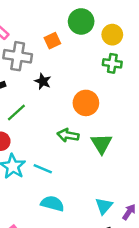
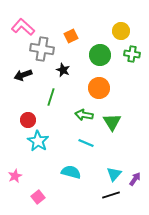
green circle: (81, 21) -> (100, 55), moved
green cross: (112, 63) -> (132, 54), moved
green line: (16, 113) -> (51, 97), moved, turned -30
cyan line: (43, 169) -> (86, 143), moved

